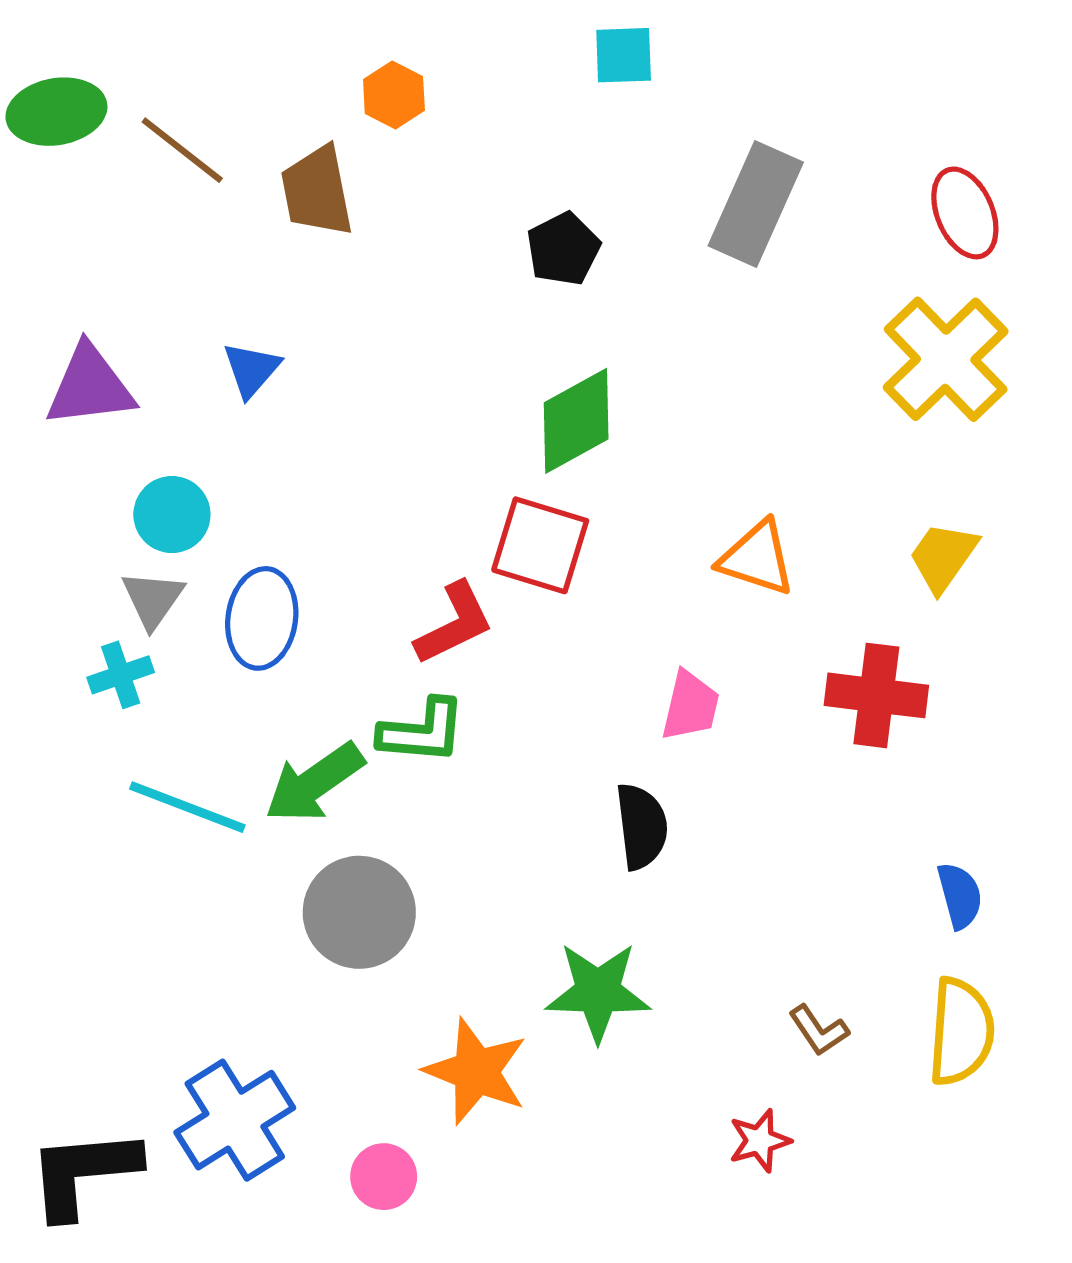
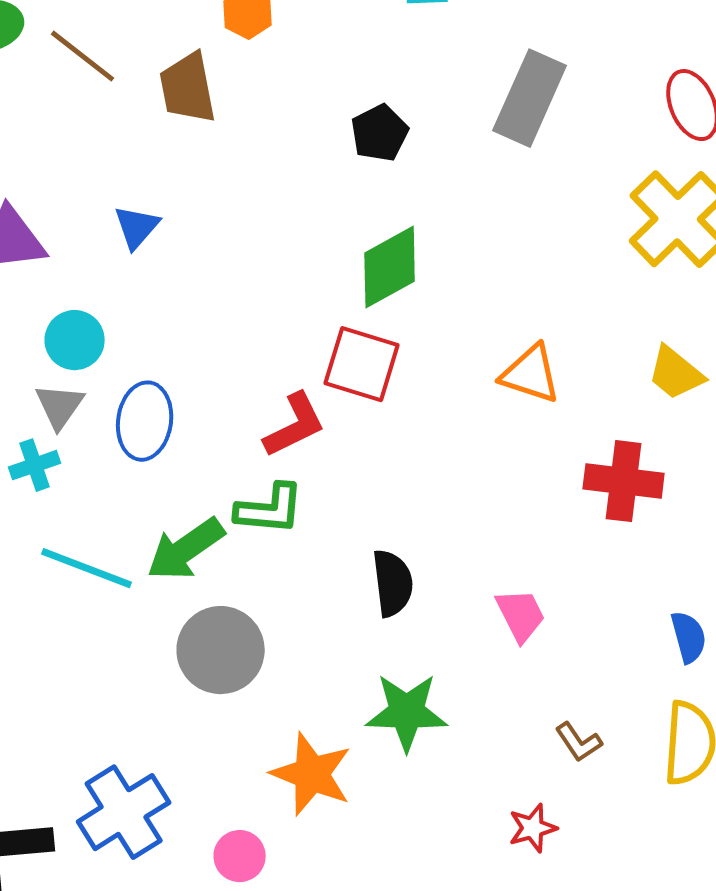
yellow trapezoid: (943, 557) -> (676, 373), turned -86
pink trapezoid: (690, 706) -> (521, 615), moved, turned -40
black semicircle: (642, 826) -> (393, 583), moved

